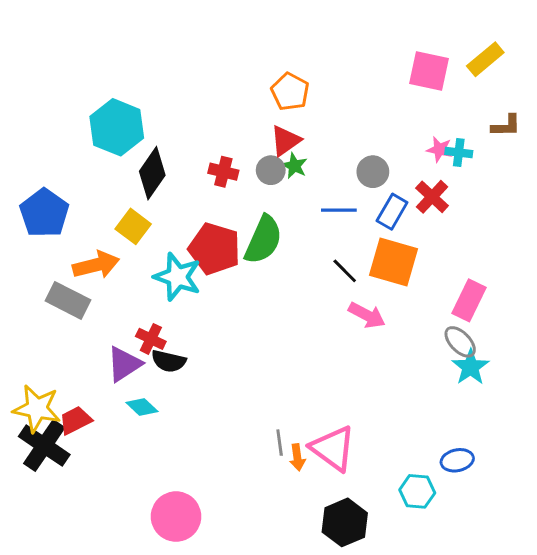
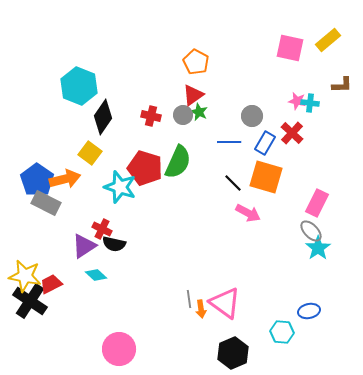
blue pentagon: (44, 213) -> (37, 180), moved

